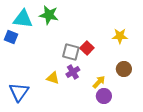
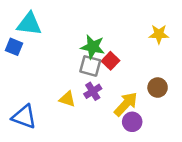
green star: (49, 15) -> (93, 47), moved
yellow star: (120, 36) -> (159, 34), moved
yellow arrow: (99, 82) -> (126, 104), size x1.5
blue triangle: (19, 92) -> (24, 117), turned -45

